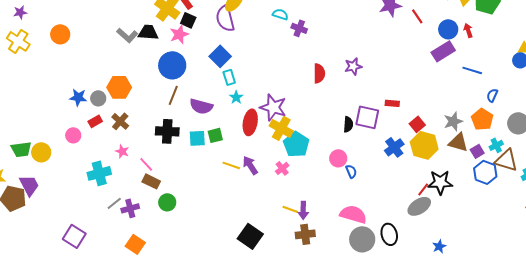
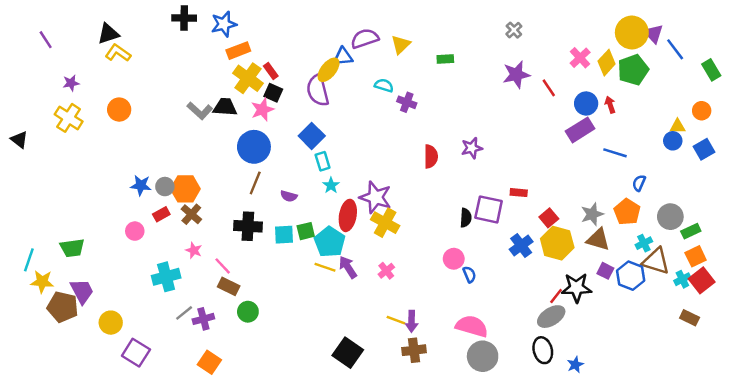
orange hexagon: (119, 87) -> (185, 189), moved
purple semicircle: (201, 106) -> (289, 196), size x0.6
cyan pentagon: (296, 144) -> (330, 242), moved
purple square: (477, 151) -> (605, 271), moved, turned -32
yellow circle: (41, 152) -> (111, 323), moved
black ellipse: (389, 234) -> (543, 350), moved

